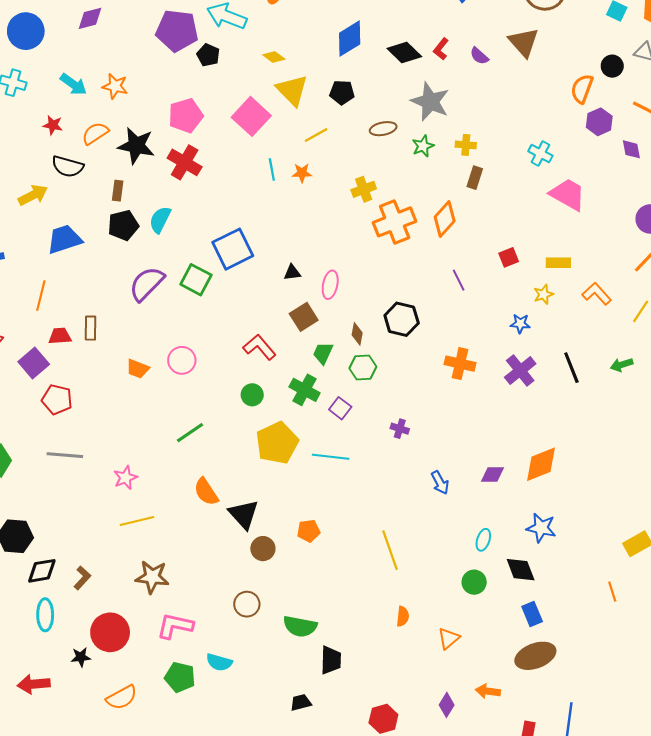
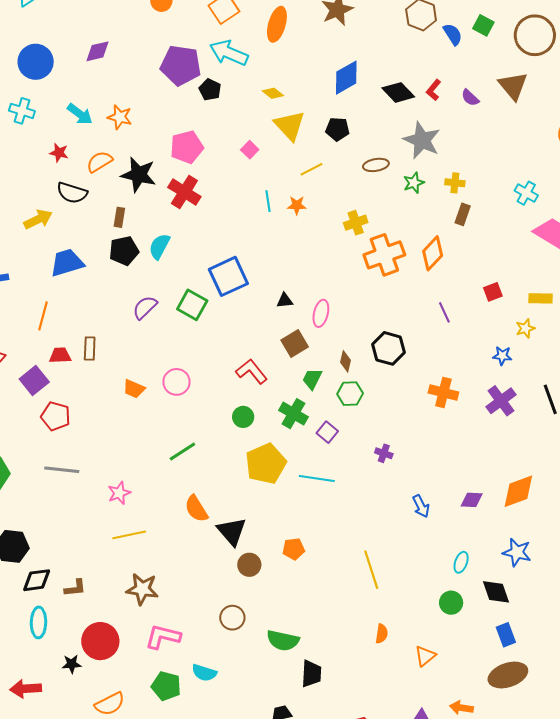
pink square: (251, 116) -> (250, 150), size x0.5
purple semicircle: (147, 284) -> (145, 307), size x0.7
brown L-shape: (82, 578) -> (75, 588), turned 40

